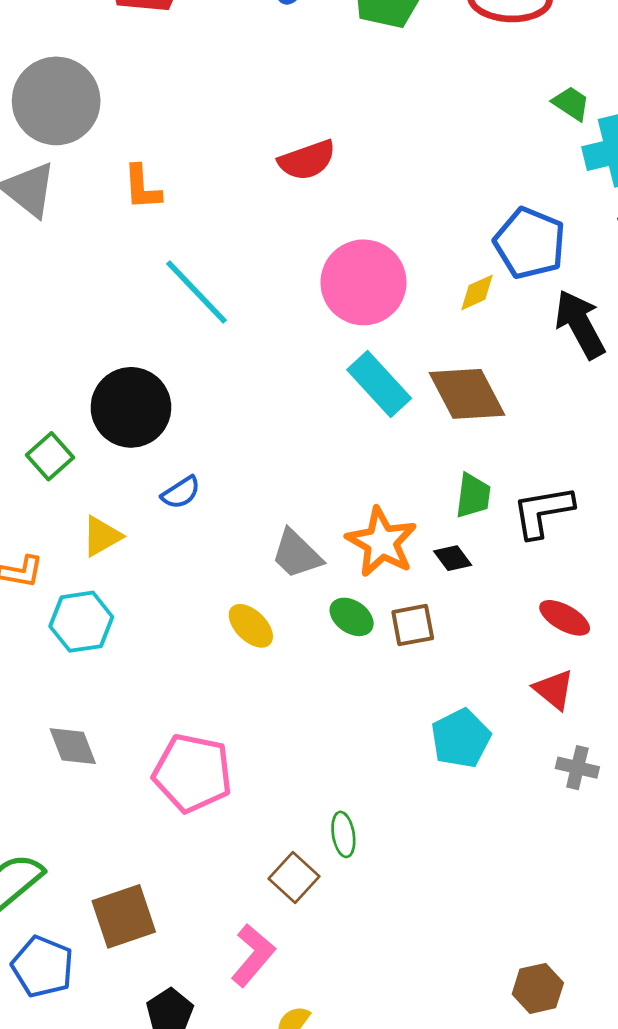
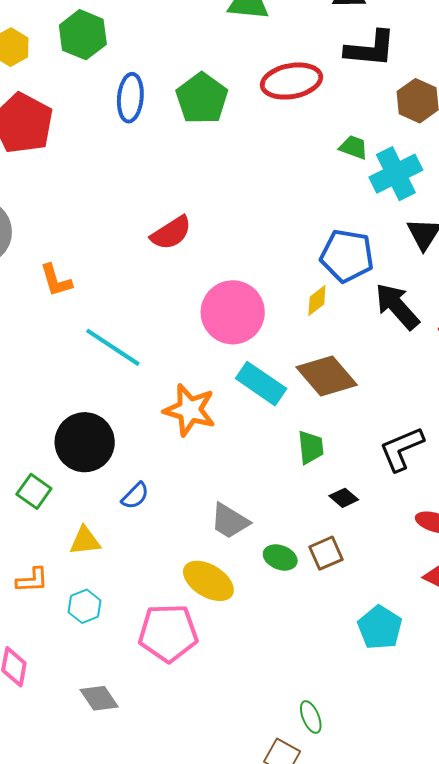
green trapezoid: (473, 496) -> (311, 447), moved
yellow triangle: (102, 536) -> (85, 541), turned 36
orange star: (382, 542) -> (190, 410), moved
cyan hexagon: (81, 622) -> (85, 606), size x0.7
yellow ellipse: (251, 626) -> (208, 581), size x1.4
pink pentagon: (192, 773) -> (168, 633), moved

